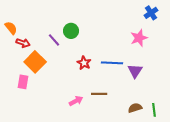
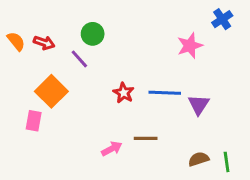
green circle: (71, 31) -> (93, 34), moved
pink star: (139, 38) -> (190, 46), moved
red arrow: (23, 43) -> (44, 43), moved

